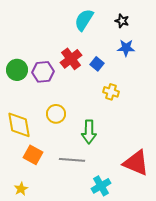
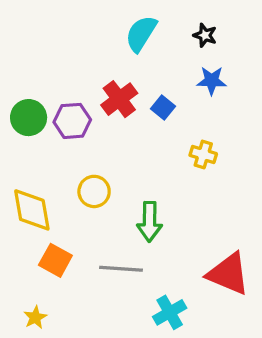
yellow cross: (111, 92) -> (203, 155), moved

